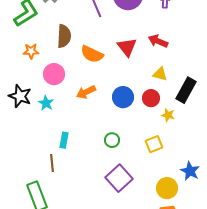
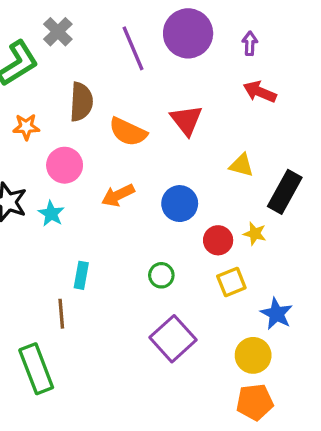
red arrow: (158, 41) -> (260, 92), moved
red circle: (151, 98) -> (218, 240), moved
blue star: (190, 171) -> (276, 314), moved

